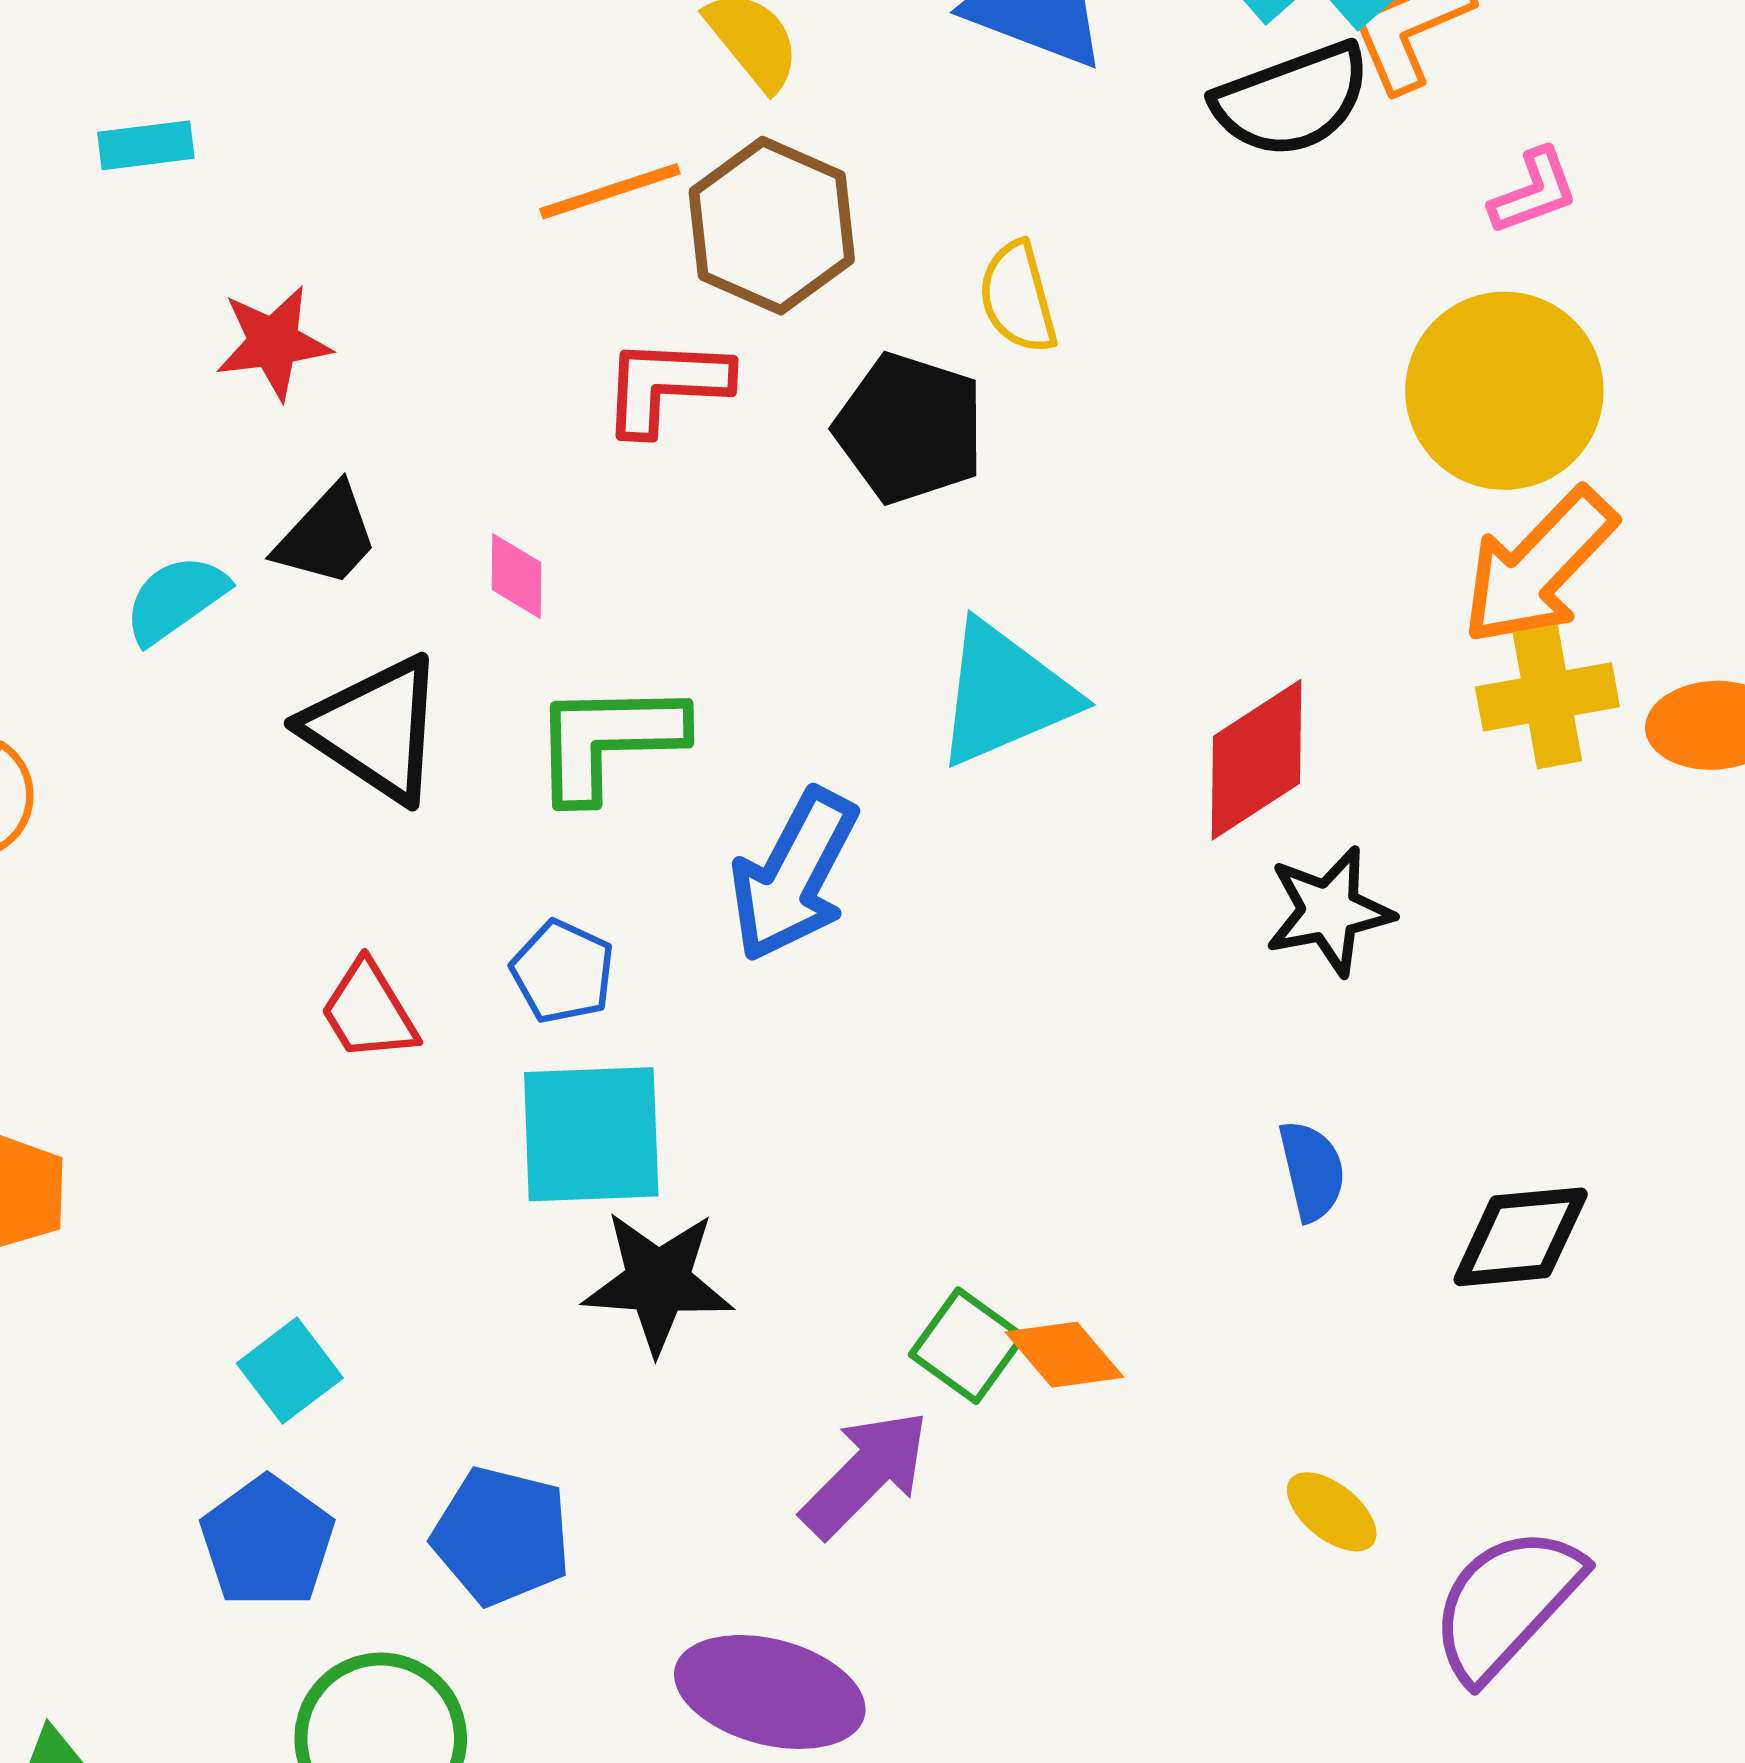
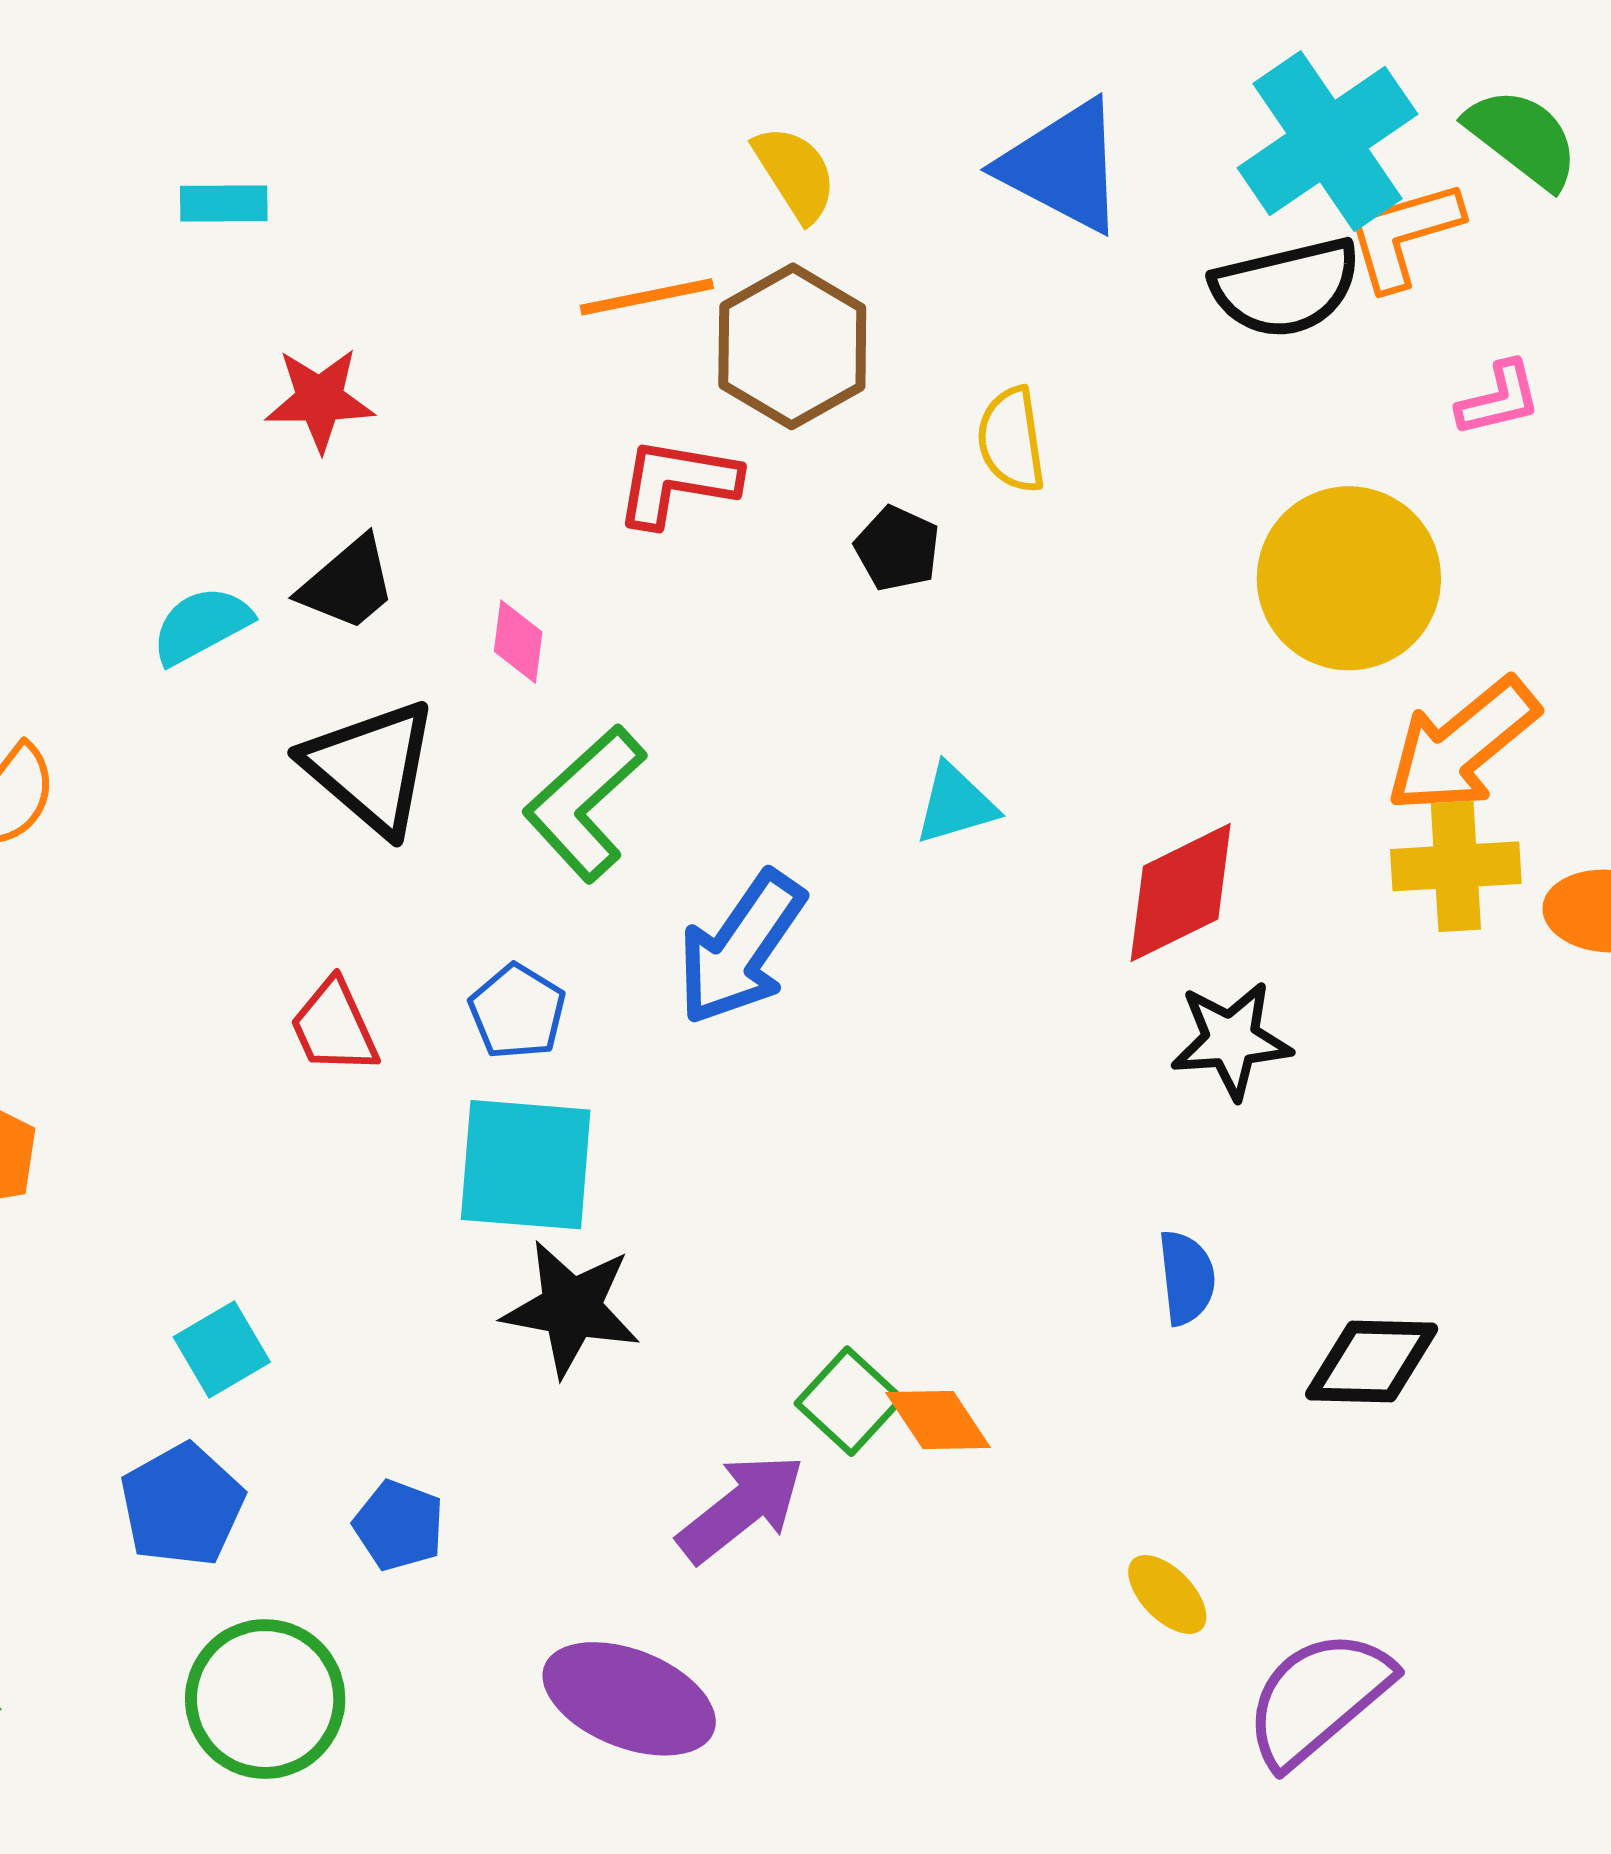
yellow circle: (1504, 391) -> (1349, 578), moved
black pentagon: (910, 428) -> (897, 549), size x0.6
cyan triangle: (1005, 694) -> (956, 804), size x0.6
green L-shape: (608, 740) -> (585, 803), turned -48
blue pentagon: (502, 1536) -> (399, 1525), size x0.7

